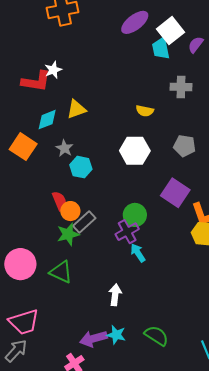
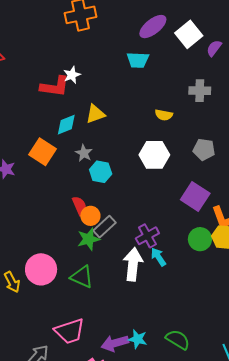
cyan trapezoid: (161, 48) -> (138, 60), moved, turned -75
green circle: (135, 215) -> (200, 239), moved
white arrow: (115, 295) -> (133, 264), moved, size x1.5
pink trapezoid: (24, 322) -> (70, 331), moved

